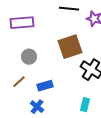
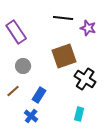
purple rectangle: (22, 23) -> (16, 32), turned 60
blue rectangle: (45, 86) -> (39, 95), turned -42

